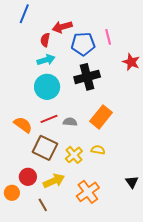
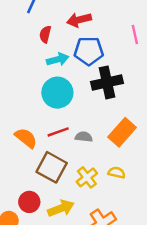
red semicircle: (45, 40) -> (45, 34), moved
blue pentagon: (83, 44) -> (89, 51), moved

